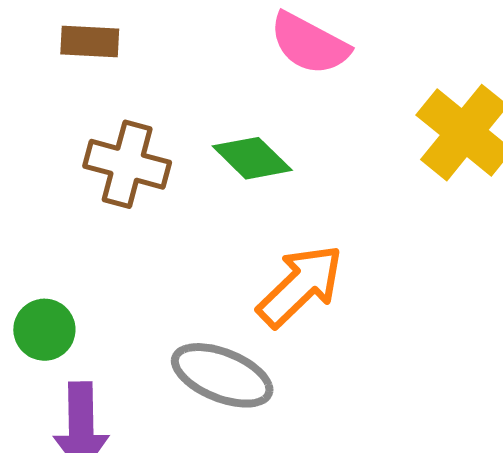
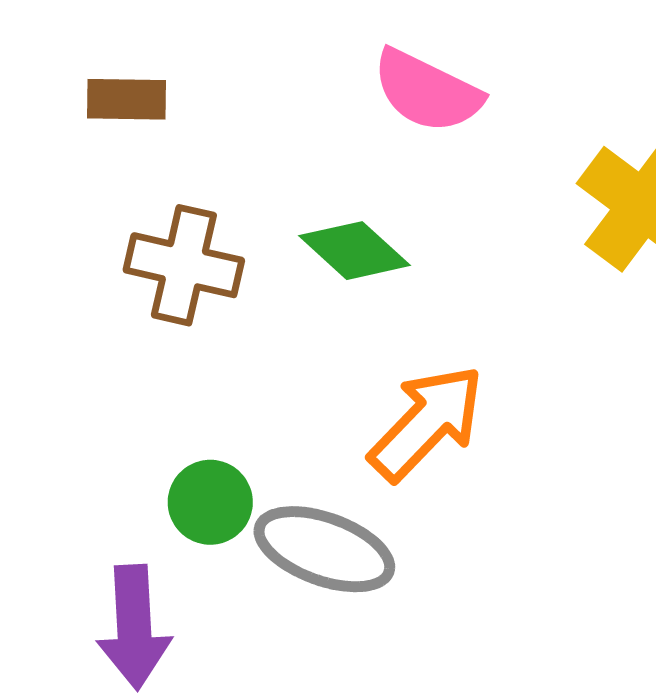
green circle: (44, 330) -> (210, 502), moved

